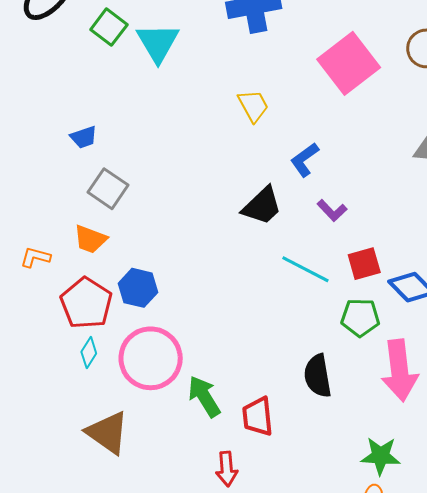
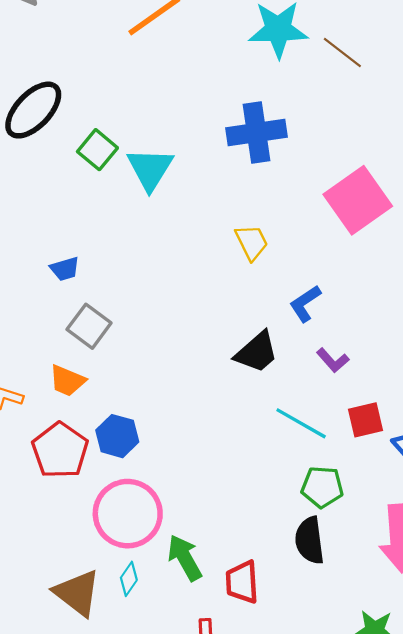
green pentagon: (360, 318) -> (322, 487), moved
cyan diamond: (89, 353) -> (129, 579), moved

